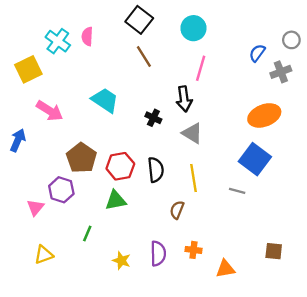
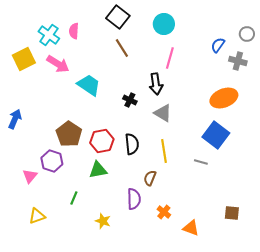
gray cross: (281, 72) -> (238, 61), turned 36
pink arrow: (50, 111) -> (58, 64), moved
orange cross: (193, 250) -> (164, 212), turned 32
purple semicircle: (158, 254) -> (134, 199), moved
orange triangle: (225, 269) -> (191, 228), turned 30

